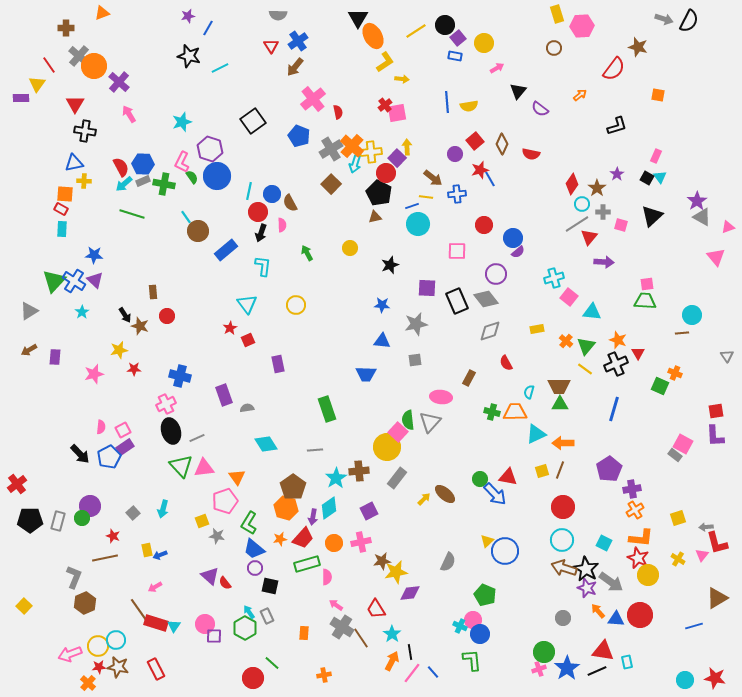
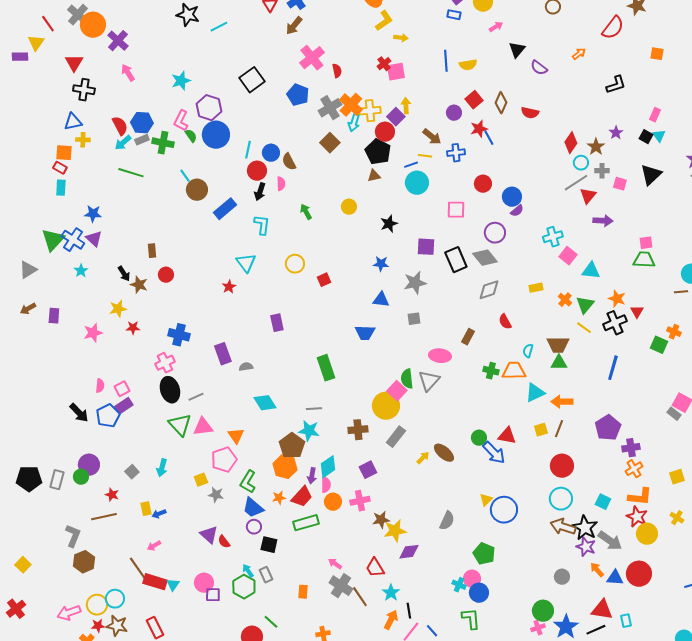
red square: (248, 340) -> (324, 280), moved
cyan star: (336, 478) -> (309, 431), moved, turned -30
red cross: (17, 484) -> (16, 609), moved
pink semicircle: (327, 577) -> (326, 485), moved

